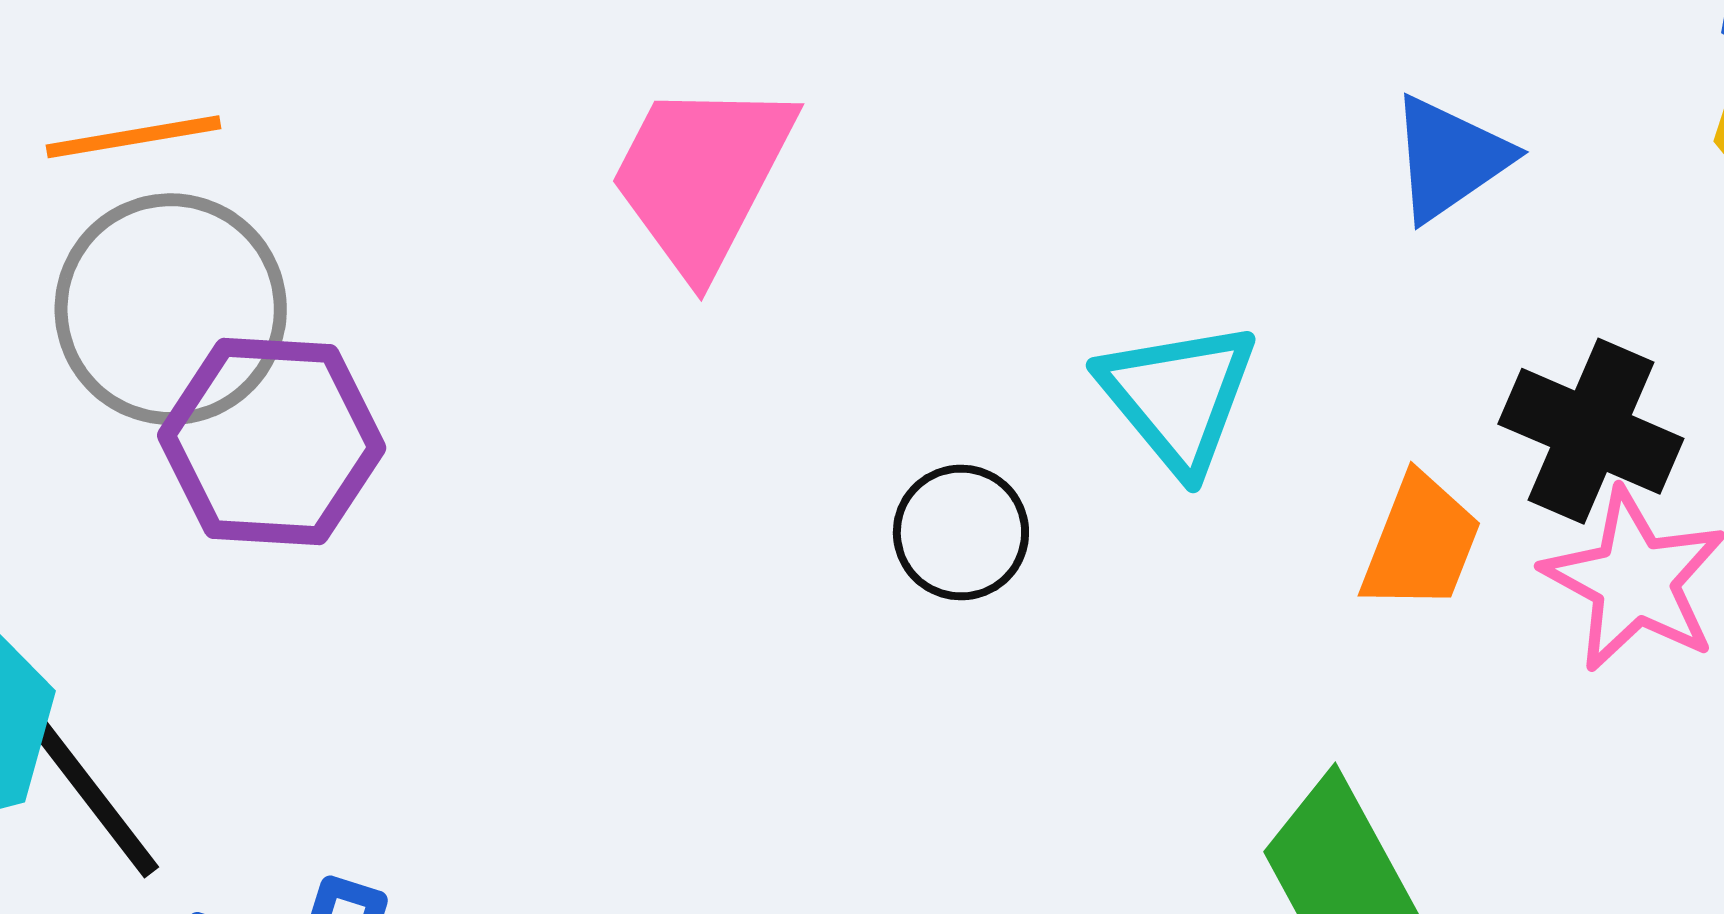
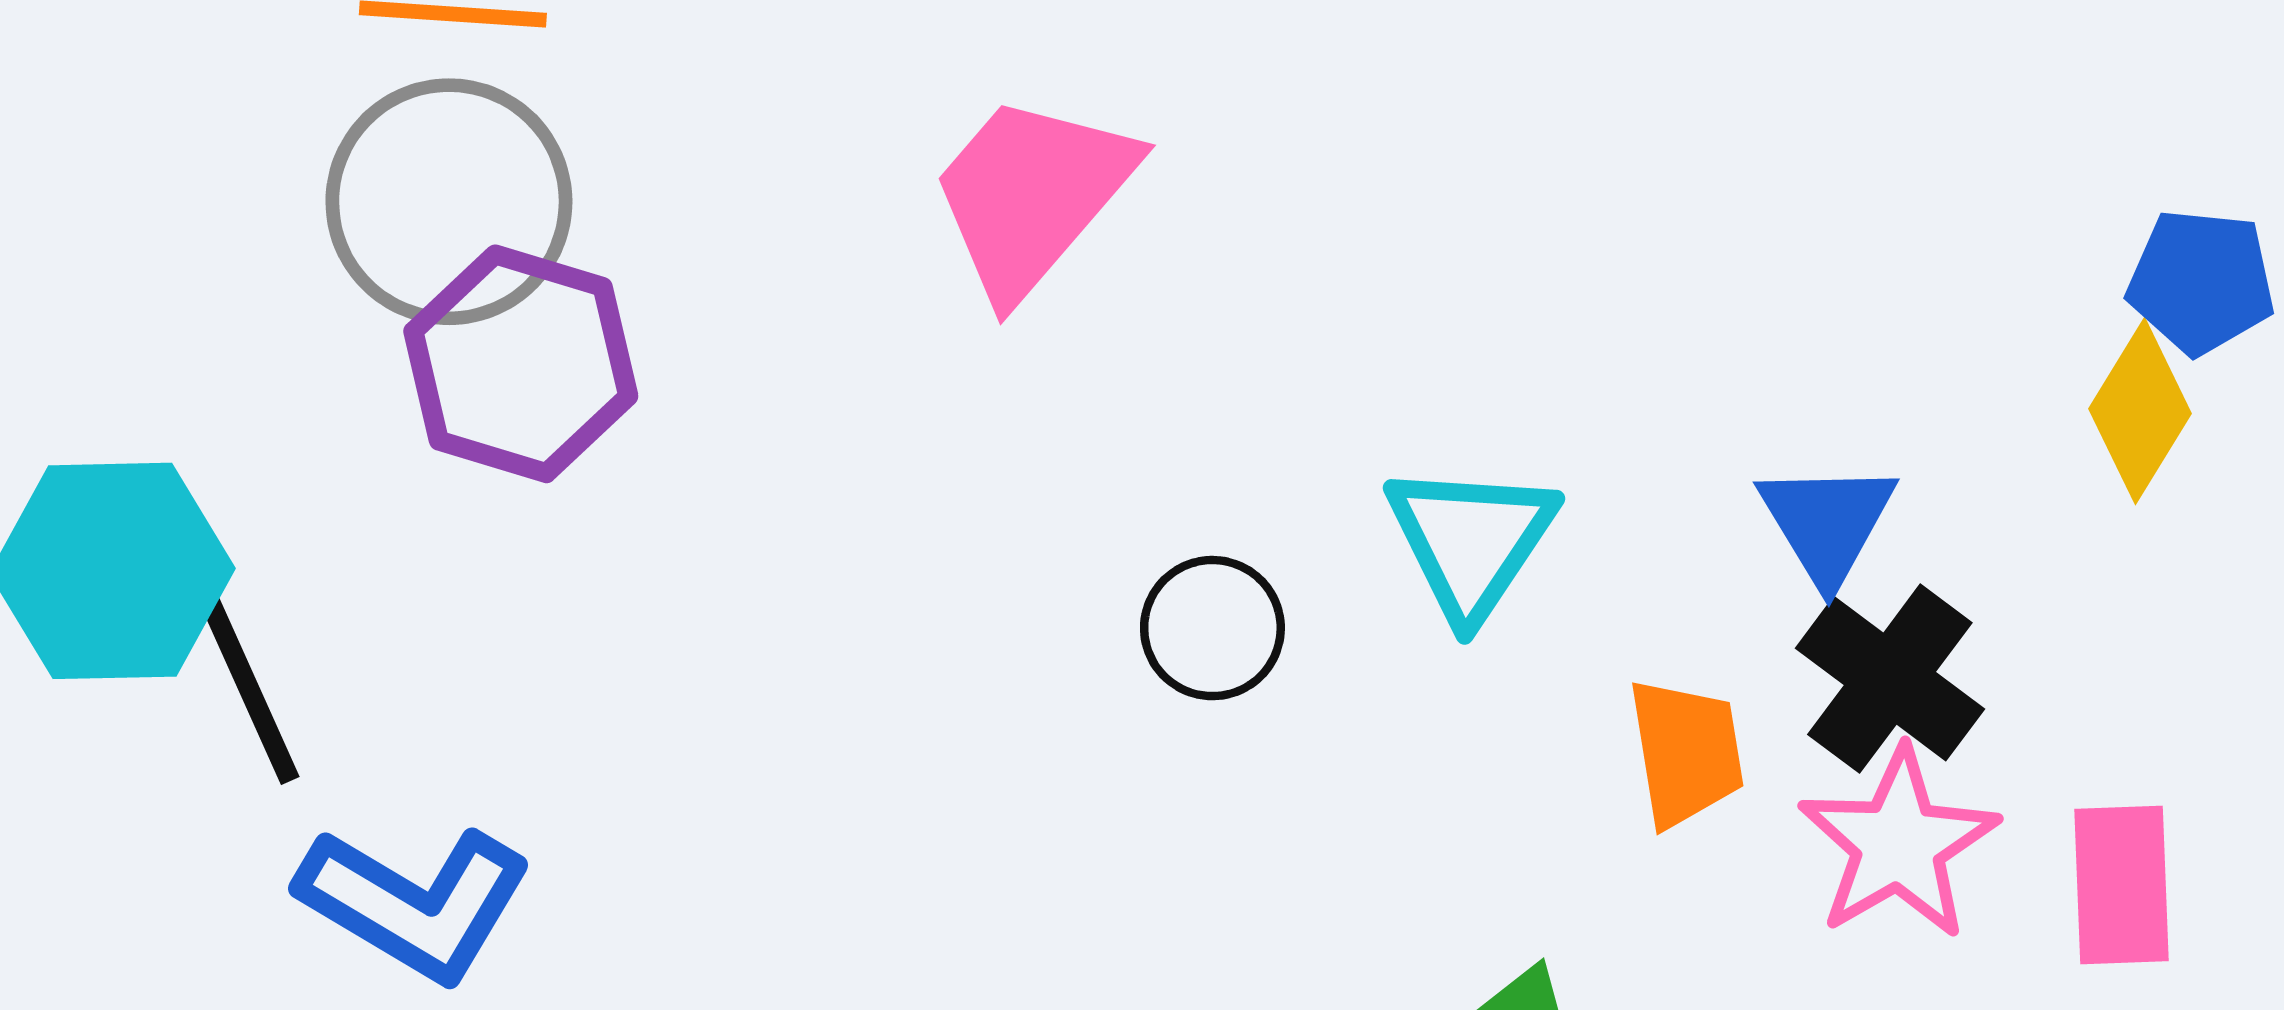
blue triangle: (1450, 158) -> (1827, 523), moved, turned -40
orange trapezoid: (1421, 543) -> (1686, 752), turned -44

